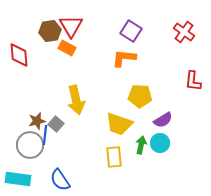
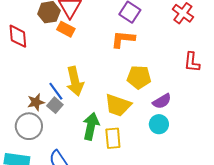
blue line: (45, 135) -> (56, 91), moved, turned -42
green arrow: (141, 145) -> (91, 126), moved, size x1.5

